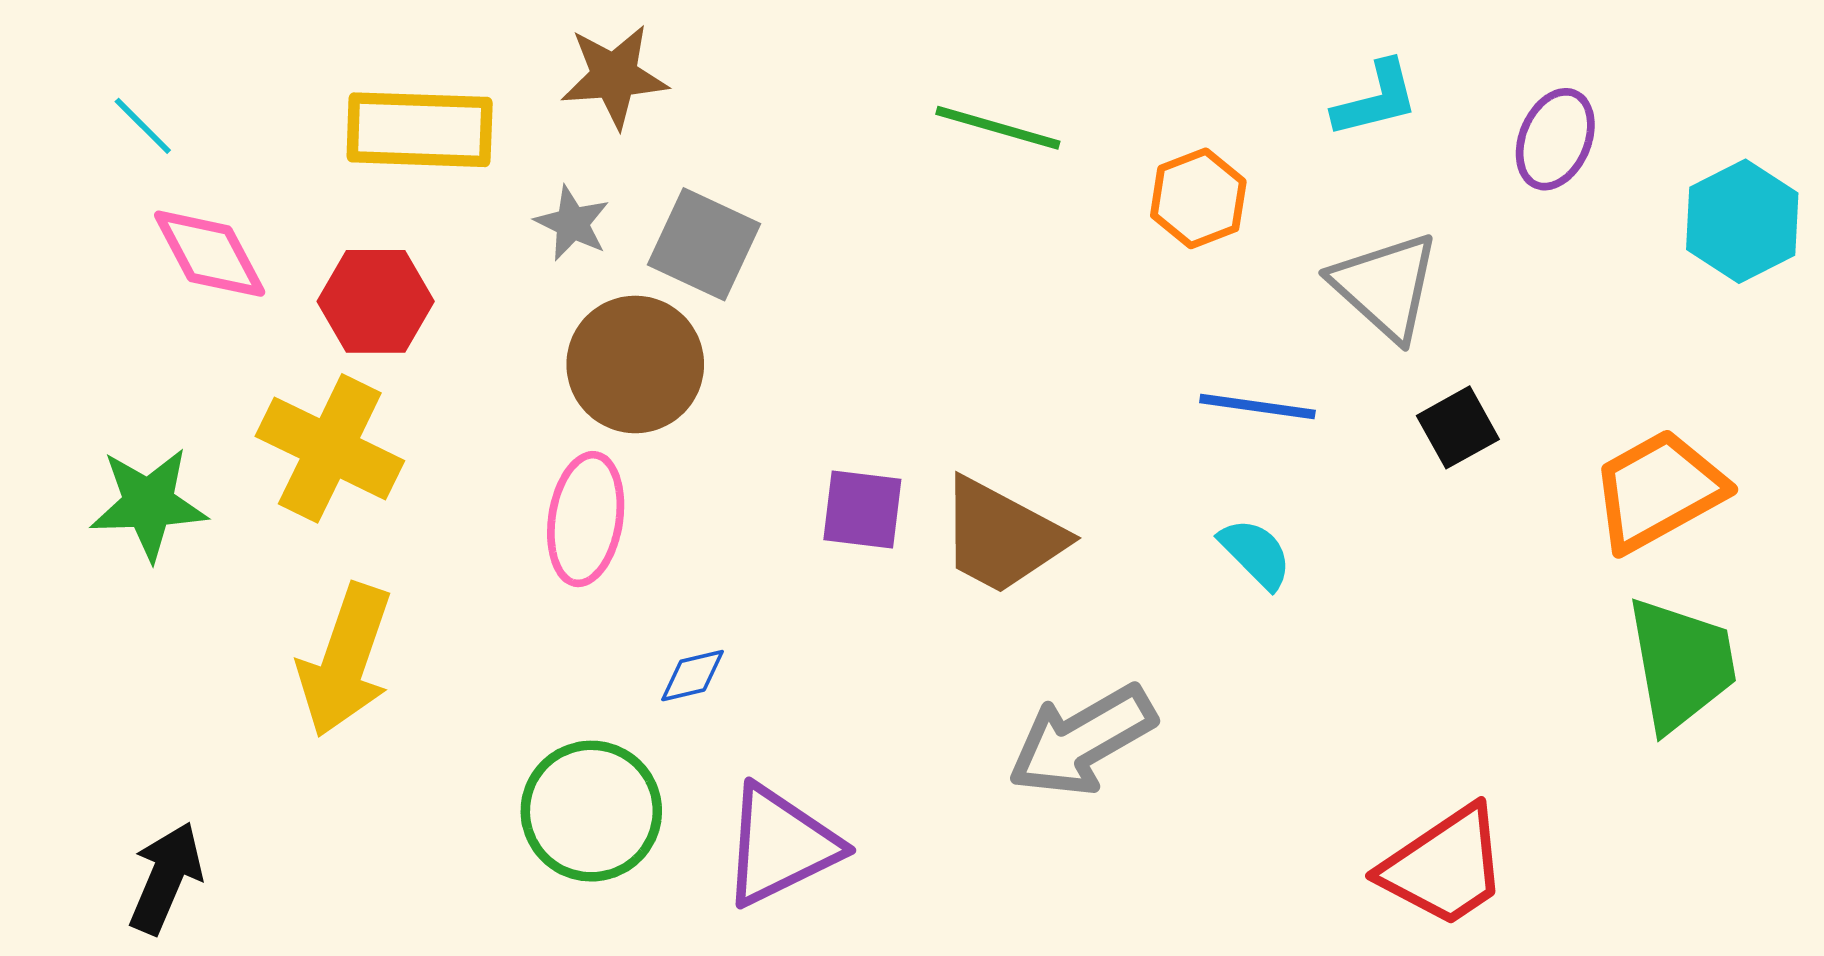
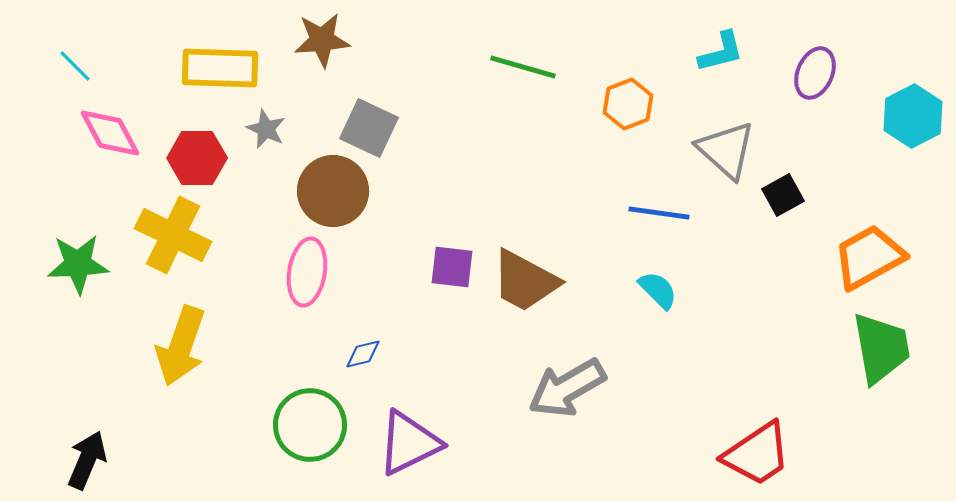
gray star: (572, 223) -> (266, 129), moved
black square: (1458, 427) -> (783, 195), moved

